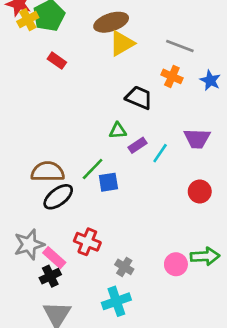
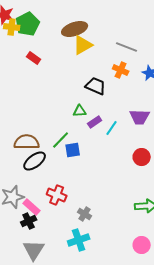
yellow cross: (28, 20) -> (12, 27), turned 35
pink circle: (176, 264) -> (142, 245), moved

